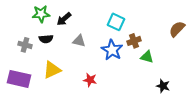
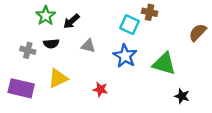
green star: (41, 14) -> (46, 16), turned -30
brown cross: (134, 41) -> (150, 12), moved, turned 32
green triangle: (147, 57) -> (164, 64), size x1.6

